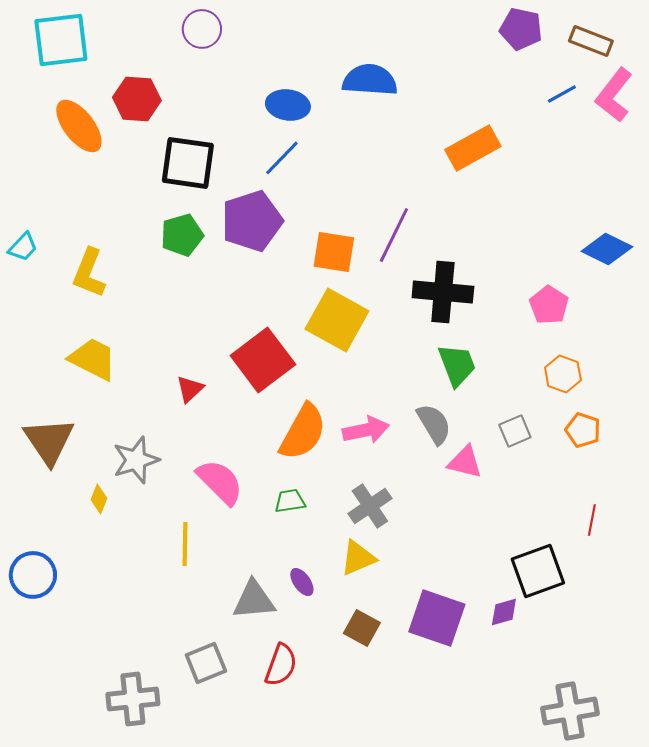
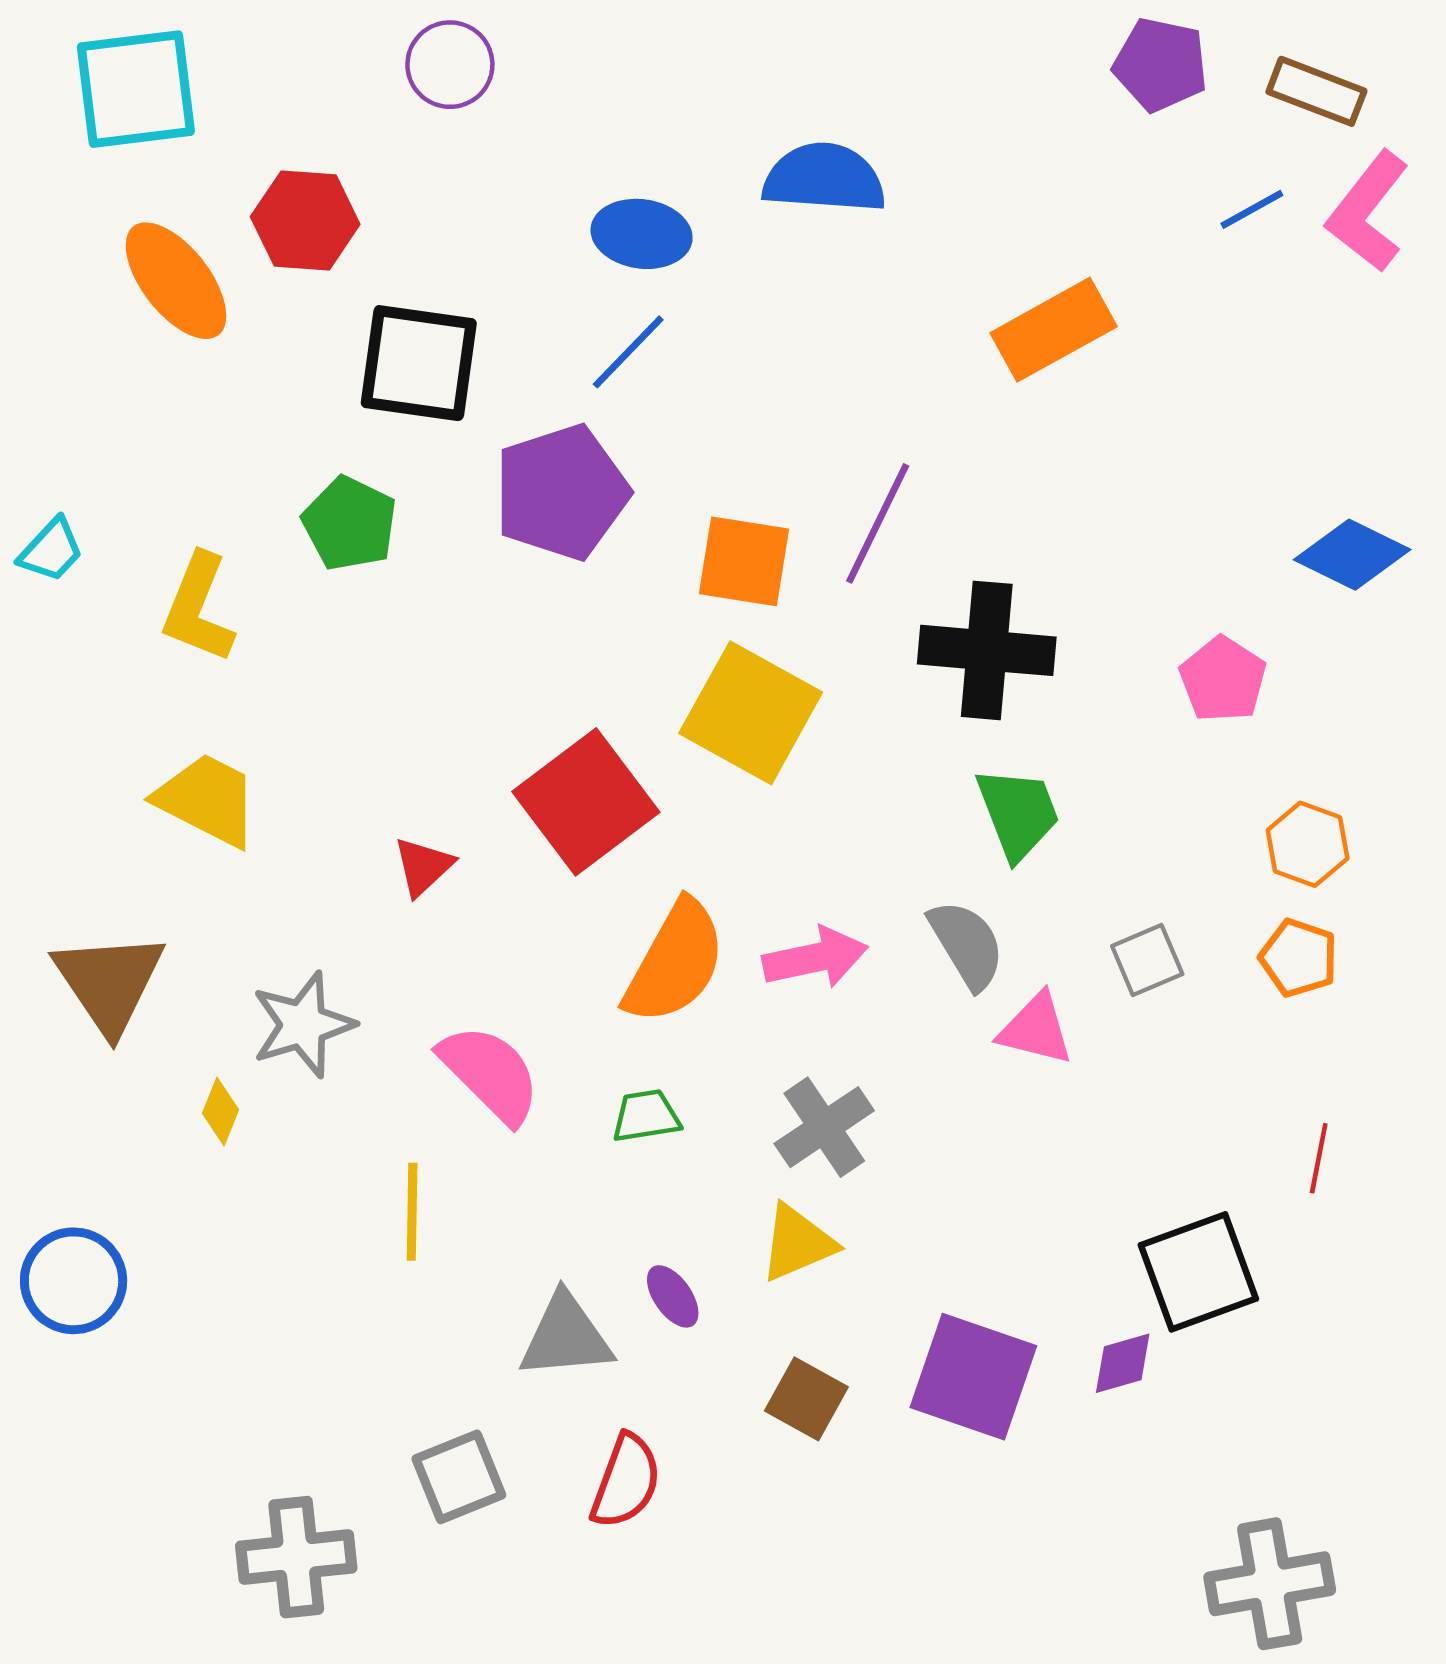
green pentagon: (182, 235) -> (350, 523), moved, turned -30
orange hexagon: (563, 374) -> (1308, 844), moved

